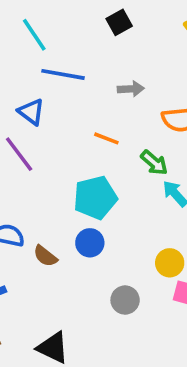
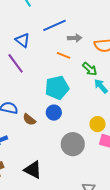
blue line: (63, 74) -> (55, 25), moved, turned -35
gray arrow: (131, 89) -> (75, 38), moved
gray circle: (125, 300) -> (73, 144), size x1.5

